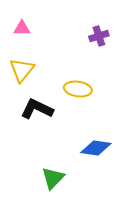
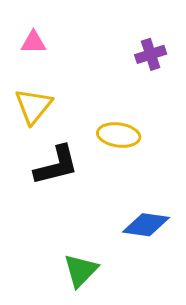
black L-shape: (37, 109) -> (56, 165), turned 140

